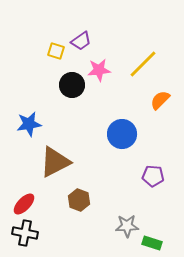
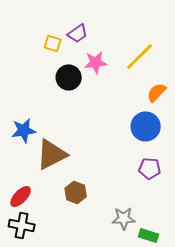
blue star: (29, 124) -> (24, 130), moved
blue circle: (122, 134) -> (146, 126), moved

